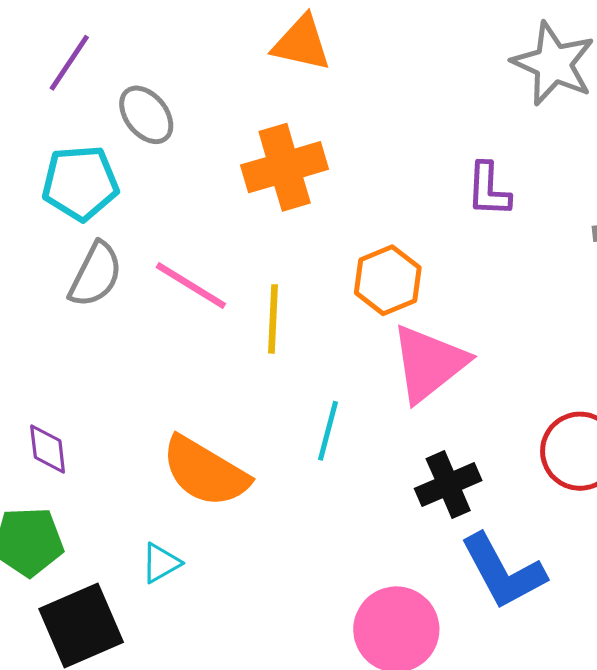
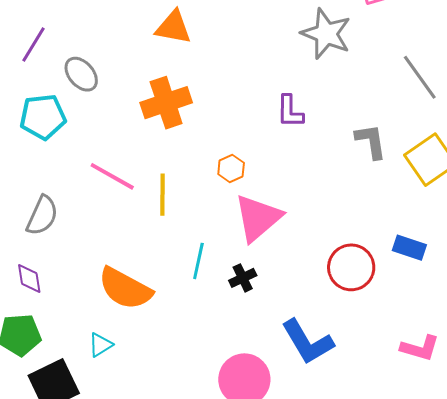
gray semicircle: (96, 275) -> (42, 216), moved
orange hexagon: (388, 280) -> (231, 169), size x0.7
black cross: (448, 485) -> (243, 278), moved, size x0.7

